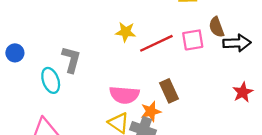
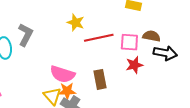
brown semicircle: (216, 27) -> (151, 36), turned 108
red star: (243, 92) -> (134, 65), moved
orange star: (151, 111) -> (67, 91), moved

